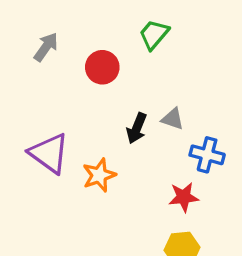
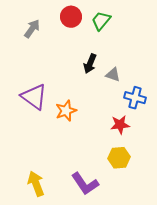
red circle: (102, 67) -> (71, 17), moved
black arrow: (137, 128) -> (90, 64), moved

